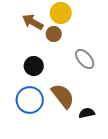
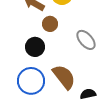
brown circle: (54, 34) -> (50, 24), moved

